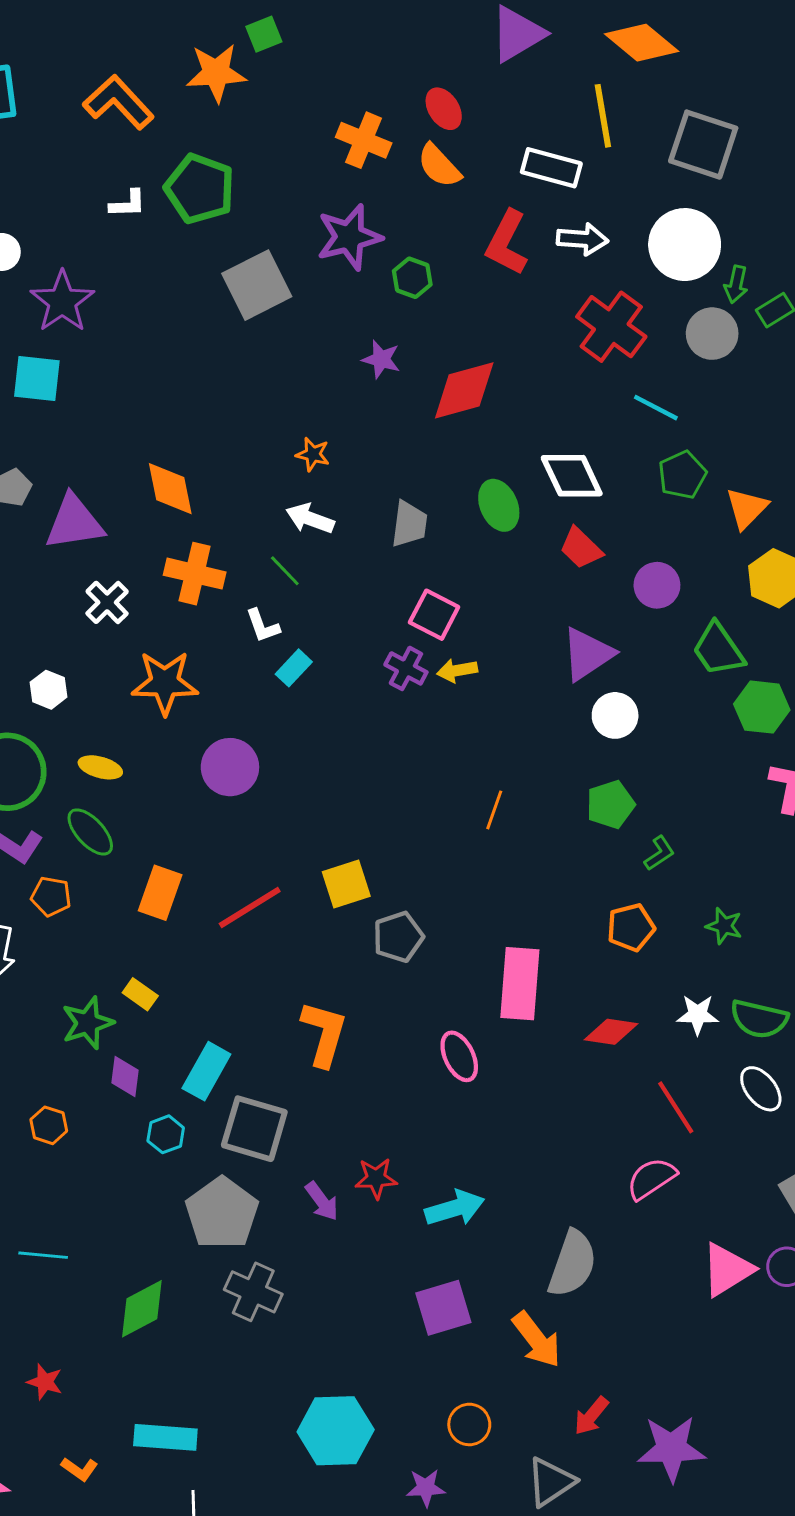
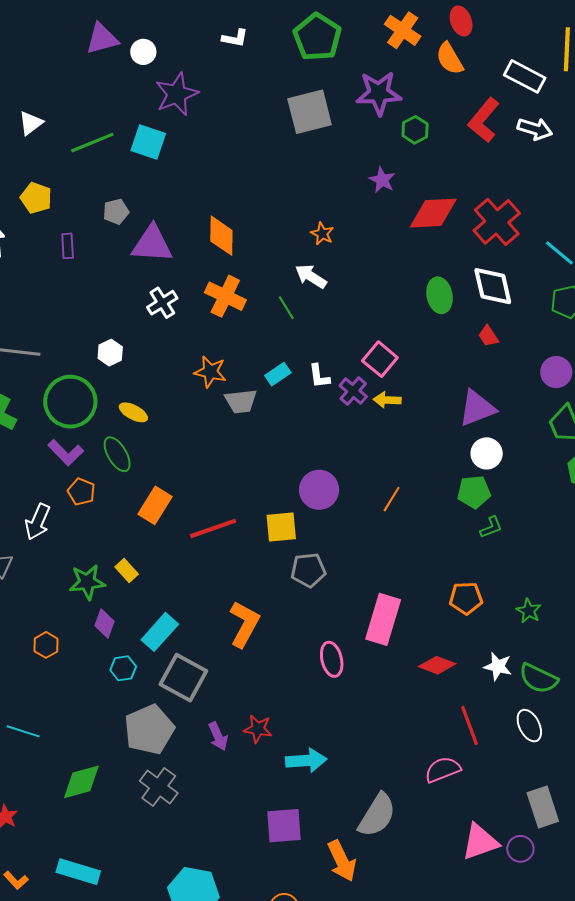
green pentagon: (200, 189) -> (317, 37), moved
red cross: (611, 327) -> (497, 222), moved
gray trapezoid: (409, 524) -> (241, 401), moved, turned 64
red trapezoid: (581, 548) -> (488, 336), size x0.7
purple circle: (657, 585) -> (556, 372), moved
white L-shape: (263, 626) -> (319, 376), moved
orange star: (165, 683) -> (210, 372), moved, size x0.7
purple circle: (230, 767) -> (319, 490), moved
green pentagon: (610, 805) -> (474, 492), moved
green L-shape: (659, 853) -> (491, 527), moved

